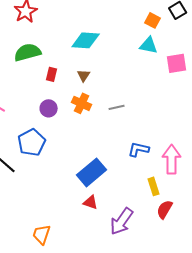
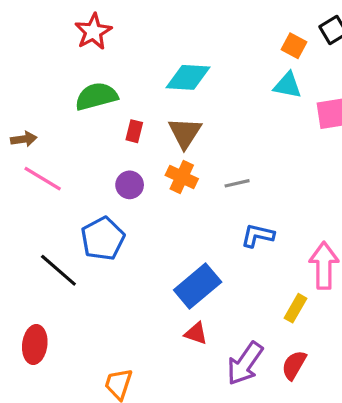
brown triangle: (84, 75) -> (185, 133), size x1.6
blue L-shape: (139, 149) -> (258, 235), moved
yellow rectangle: (154, 186) -> (296, 308), turned 48
red semicircle: (165, 209) -> (294, 365), moved

